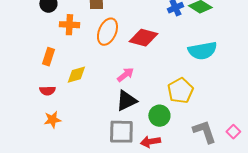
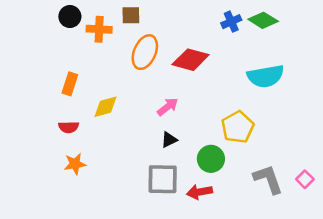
orange cross: (69, 25) -> (99, 29), moved
black triangle: (126, 101) -> (169, 140), size x0.6

